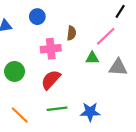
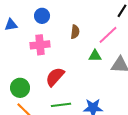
pink cross: (51, 49) -> (40, 45), moved
green circle: (15, 71) -> (20, 88), moved

